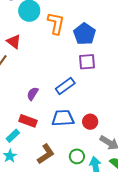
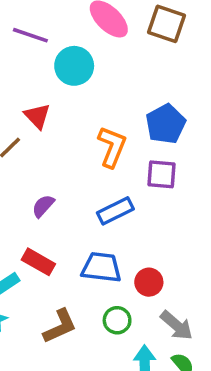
orange L-shape: (56, 23) -> (112, 147), moved
purple semicircle: (33, 94) -> (43, 206), moved
green circle: (77, 156) -> (117, 320), moved

